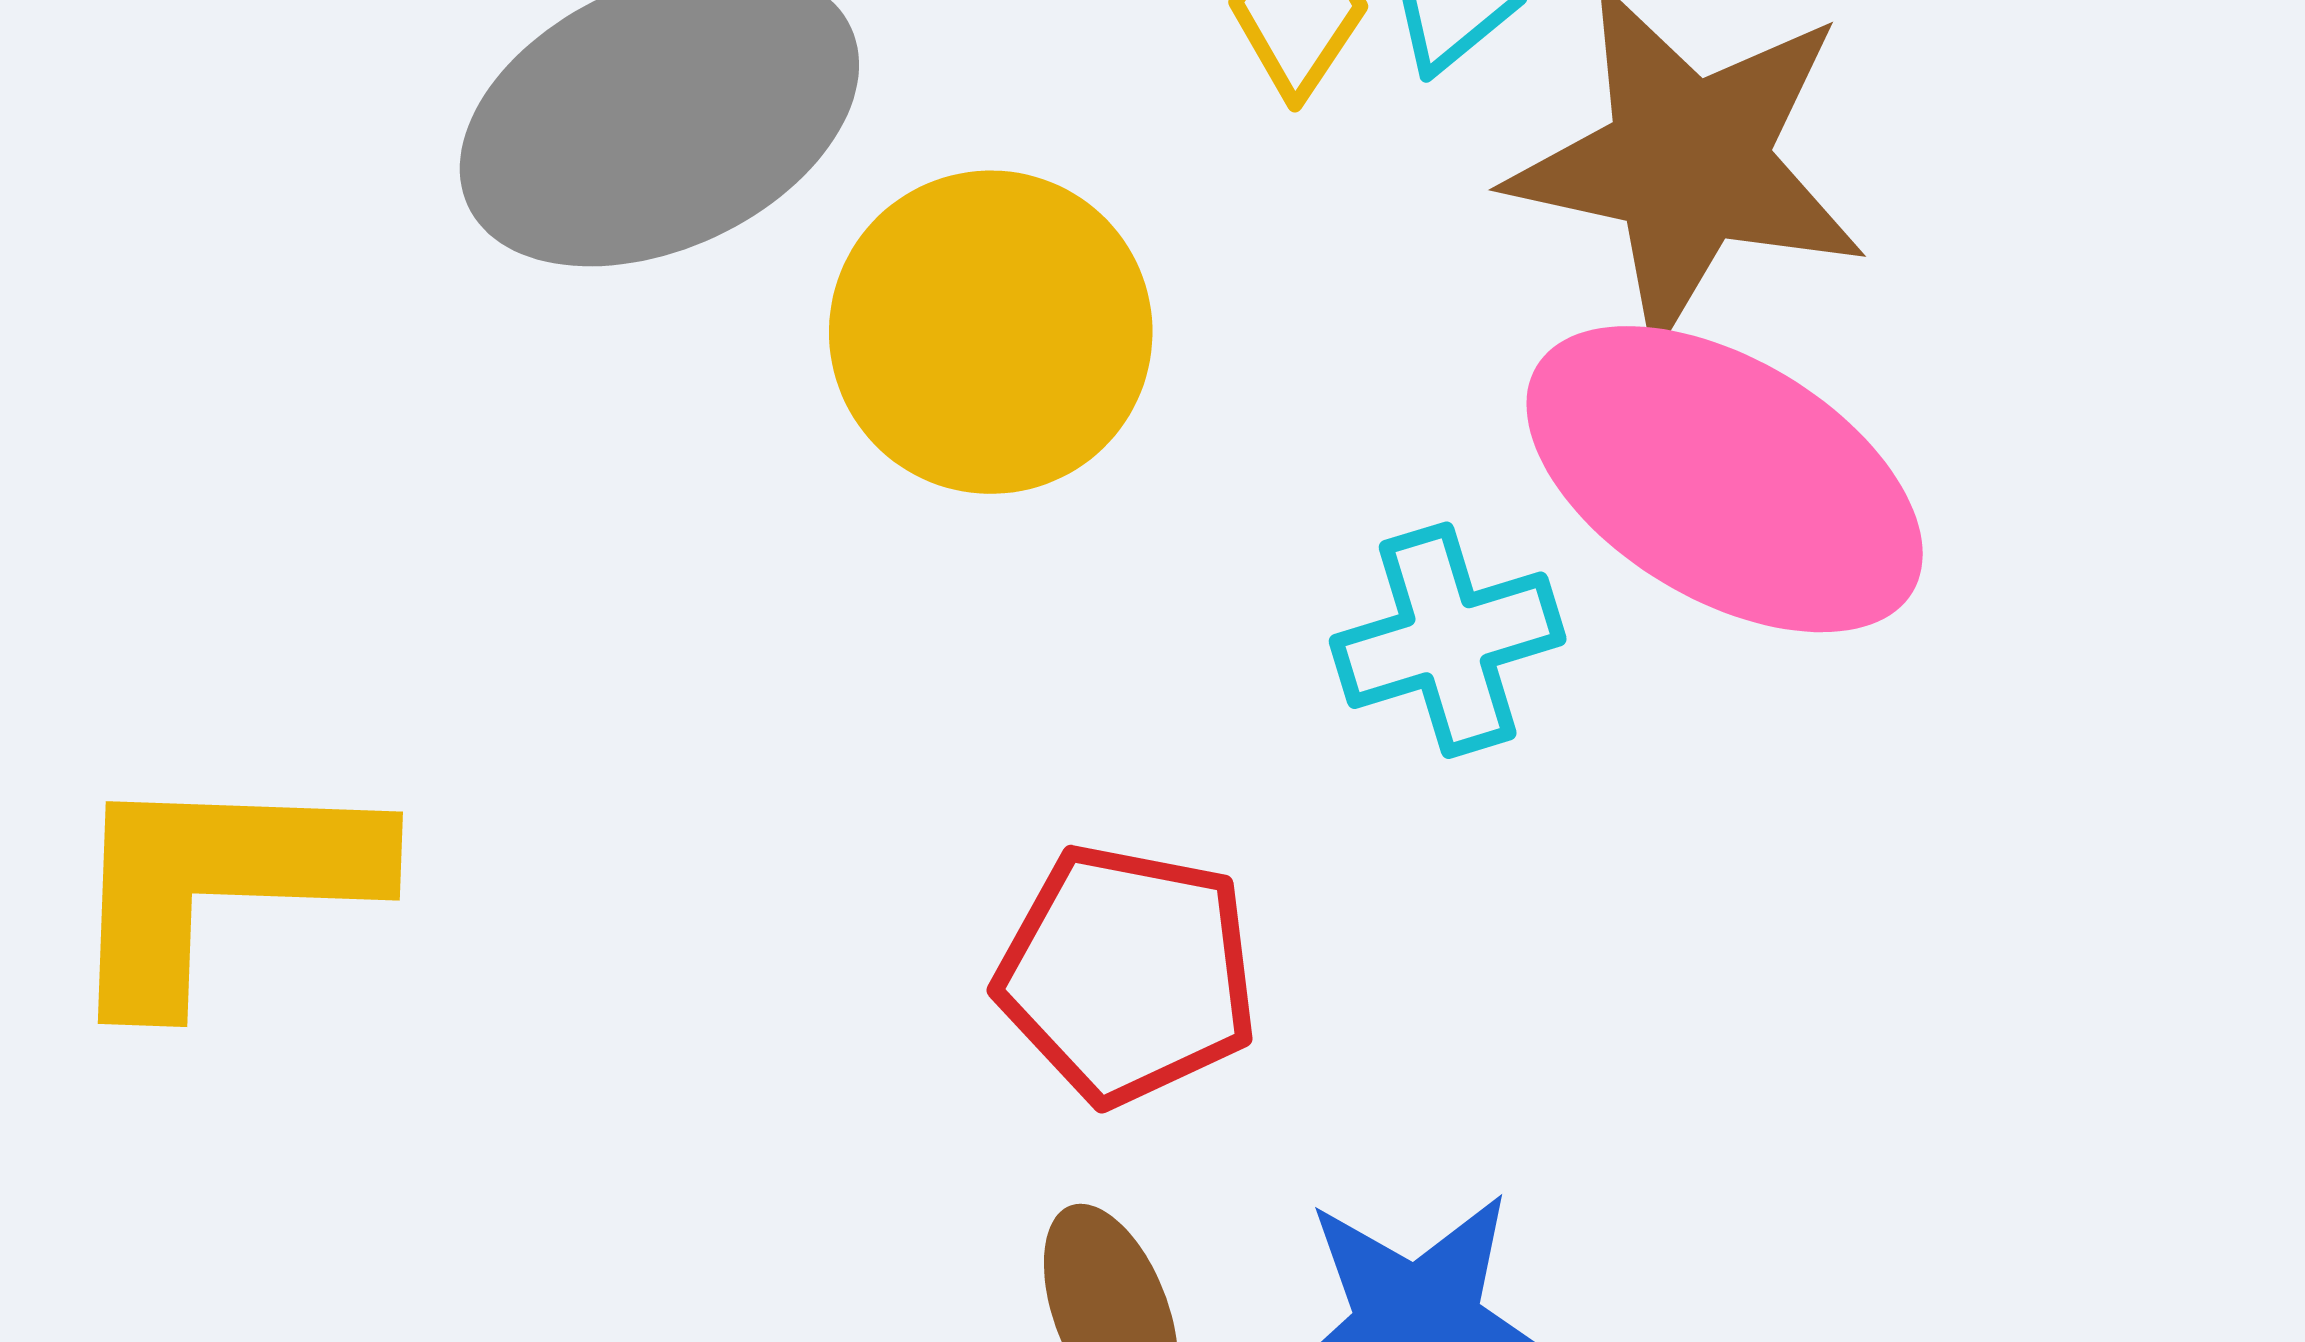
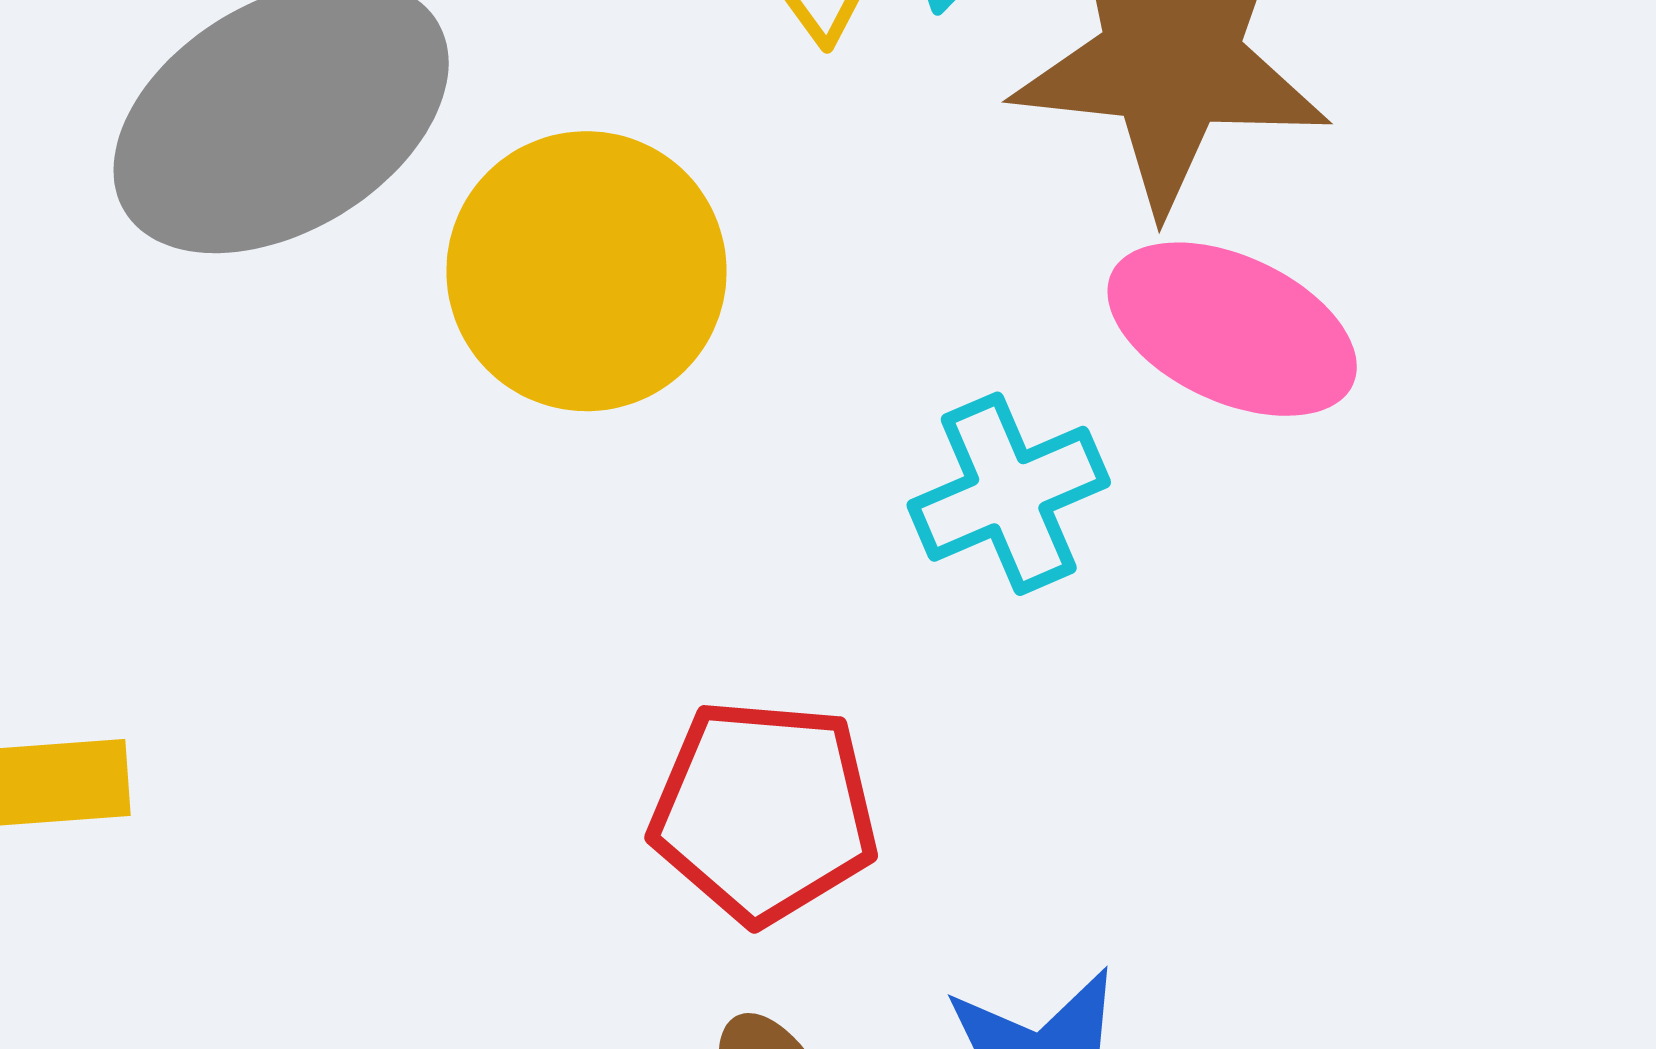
pink ellipse: (1725, 479) -> (1232, 329), size x0.7

